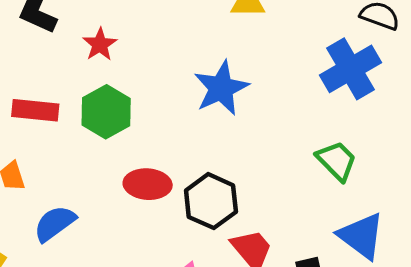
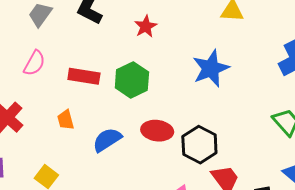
red star: (100, 44) -> (146, 26), moved
blue semicircle: (55, 223) -> (107, 140), moved

